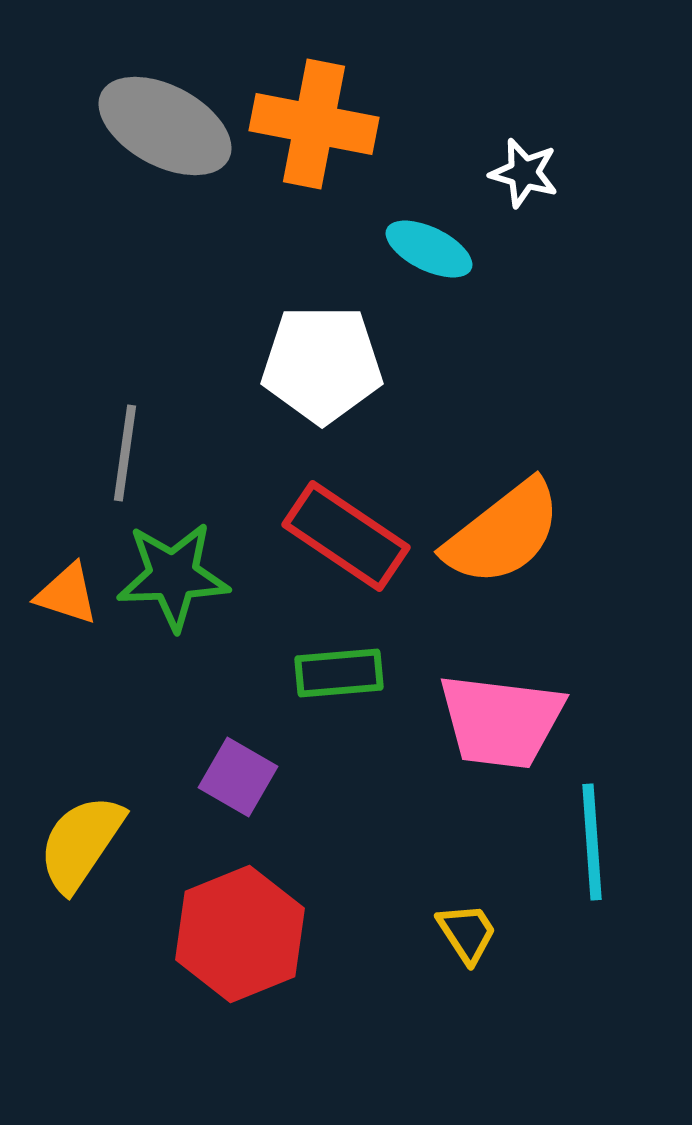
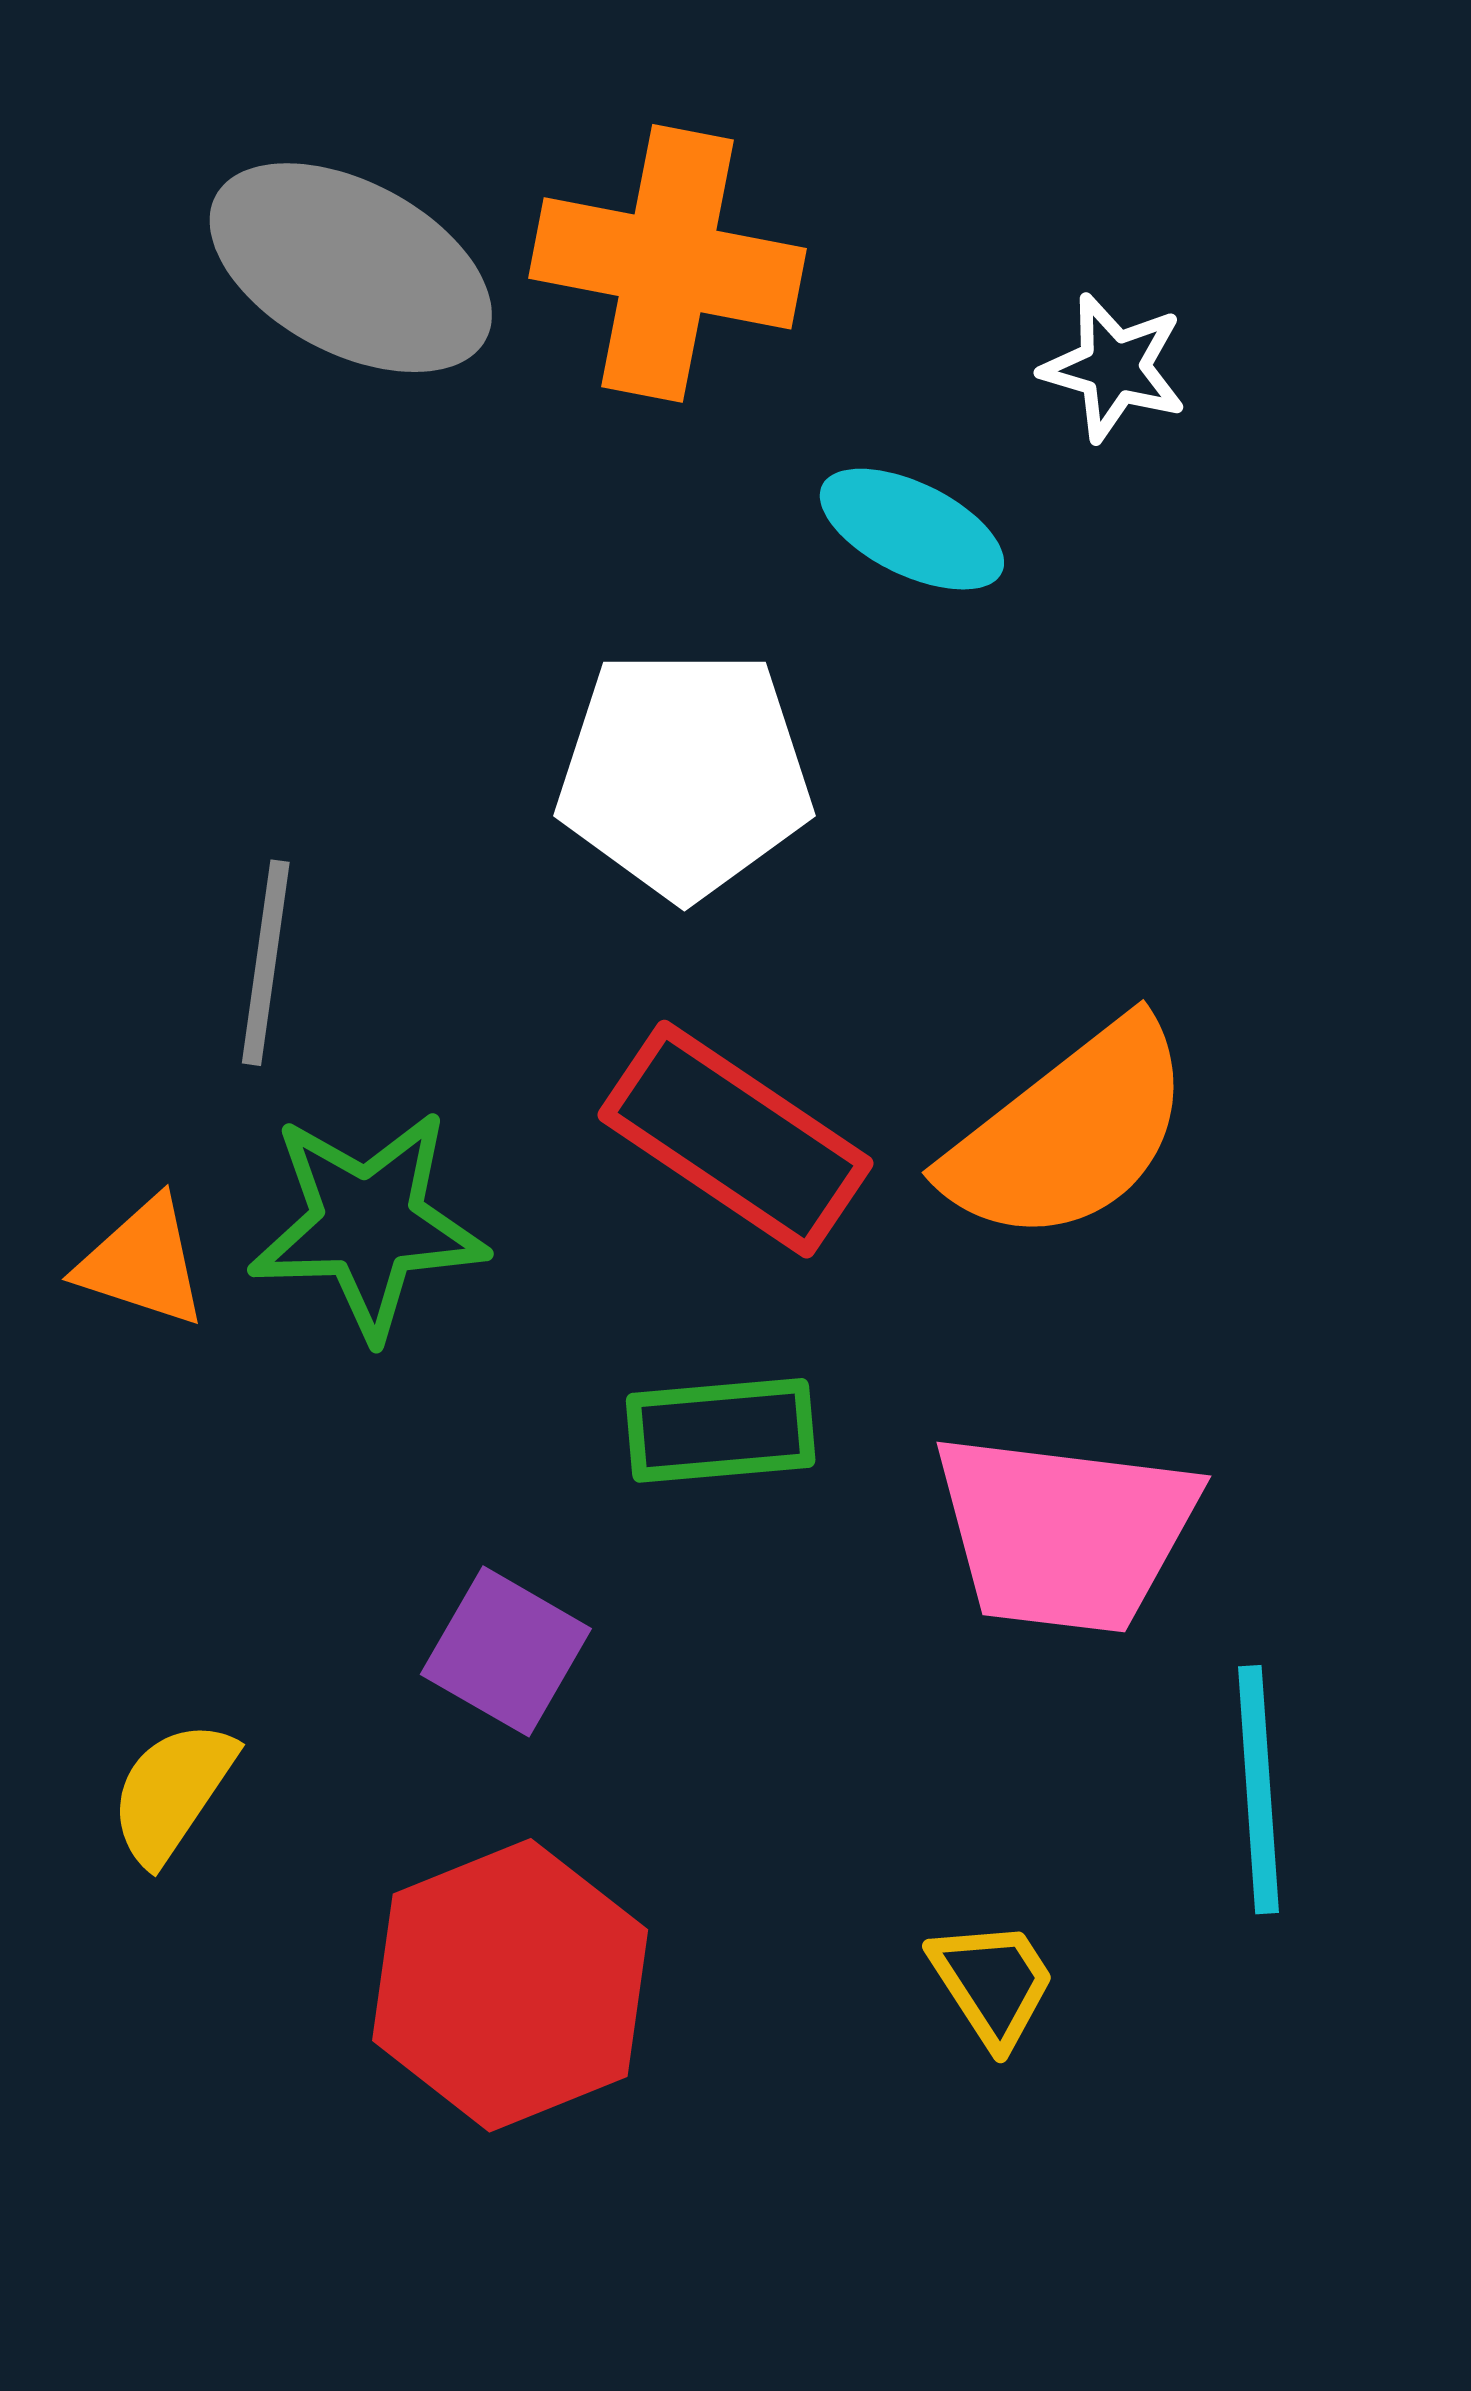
yellow semicircle: (81, 843) -> (172, 1792), size x0.7

